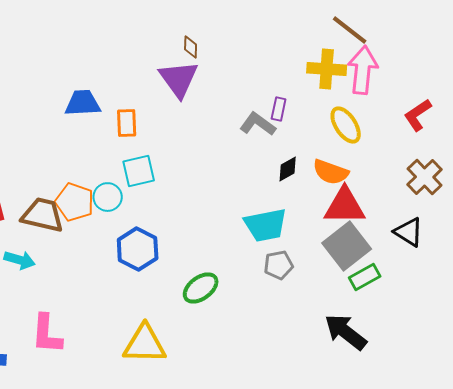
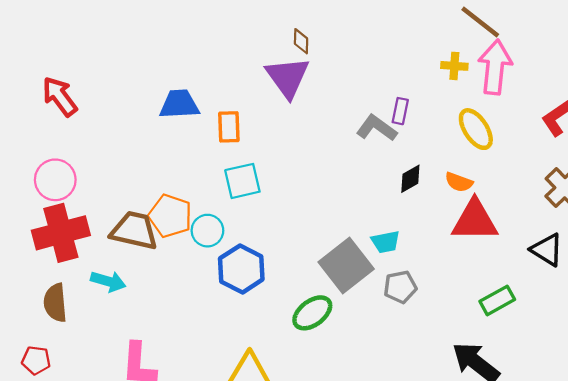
yellow cross: (327, 69) -> (454, 66), size x0.6
orange semicircle: (331, 172) -> (459, 182), size x0.7
cyan circle: (108, 197) -> (207, 231), moved
cyan trapezoid: (266, 225) -> (386, 242), size x0.6
gray square: (347, 246) -> (346, 266), moved

